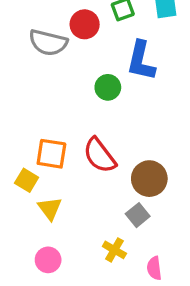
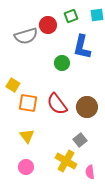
gray semicircle: (48, 43) -> (26, 36), turned -30
brown circle: (149, 179) -> (87, 107), moved
yellow square: (27, 180) -> (13, 85), moved
yellow cross: (114, 250) -> (66, 161), size x1.5

